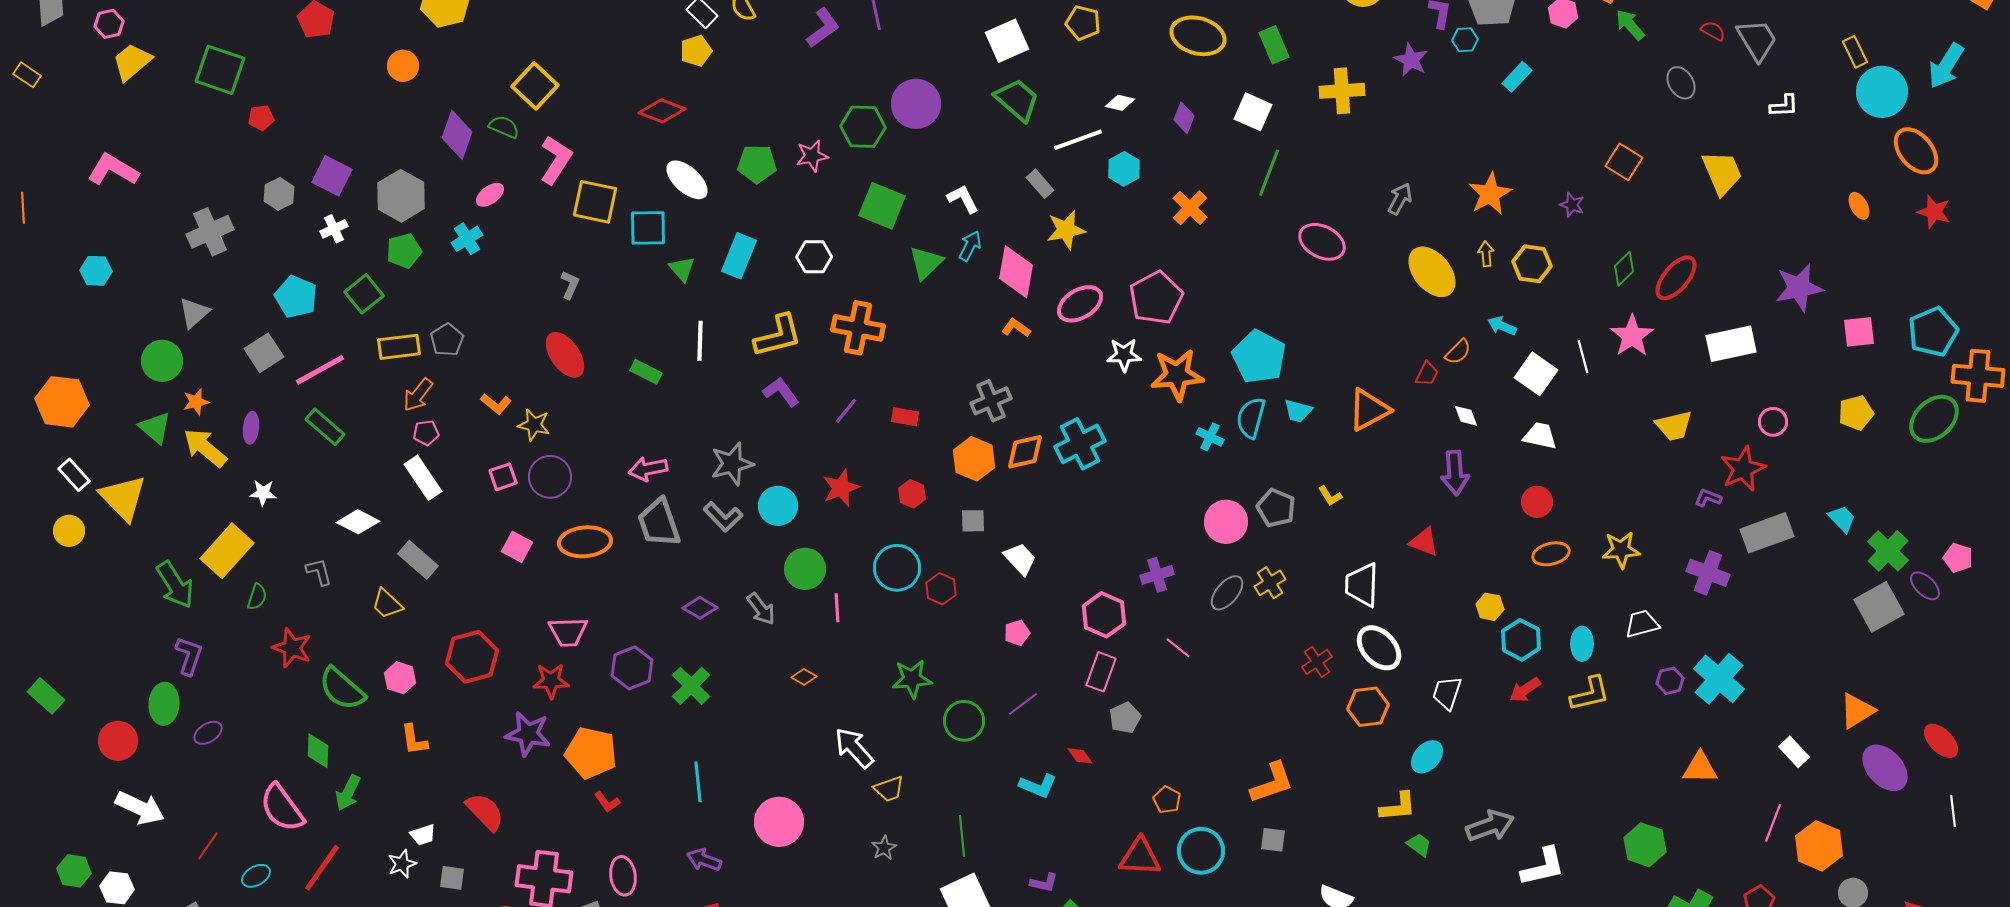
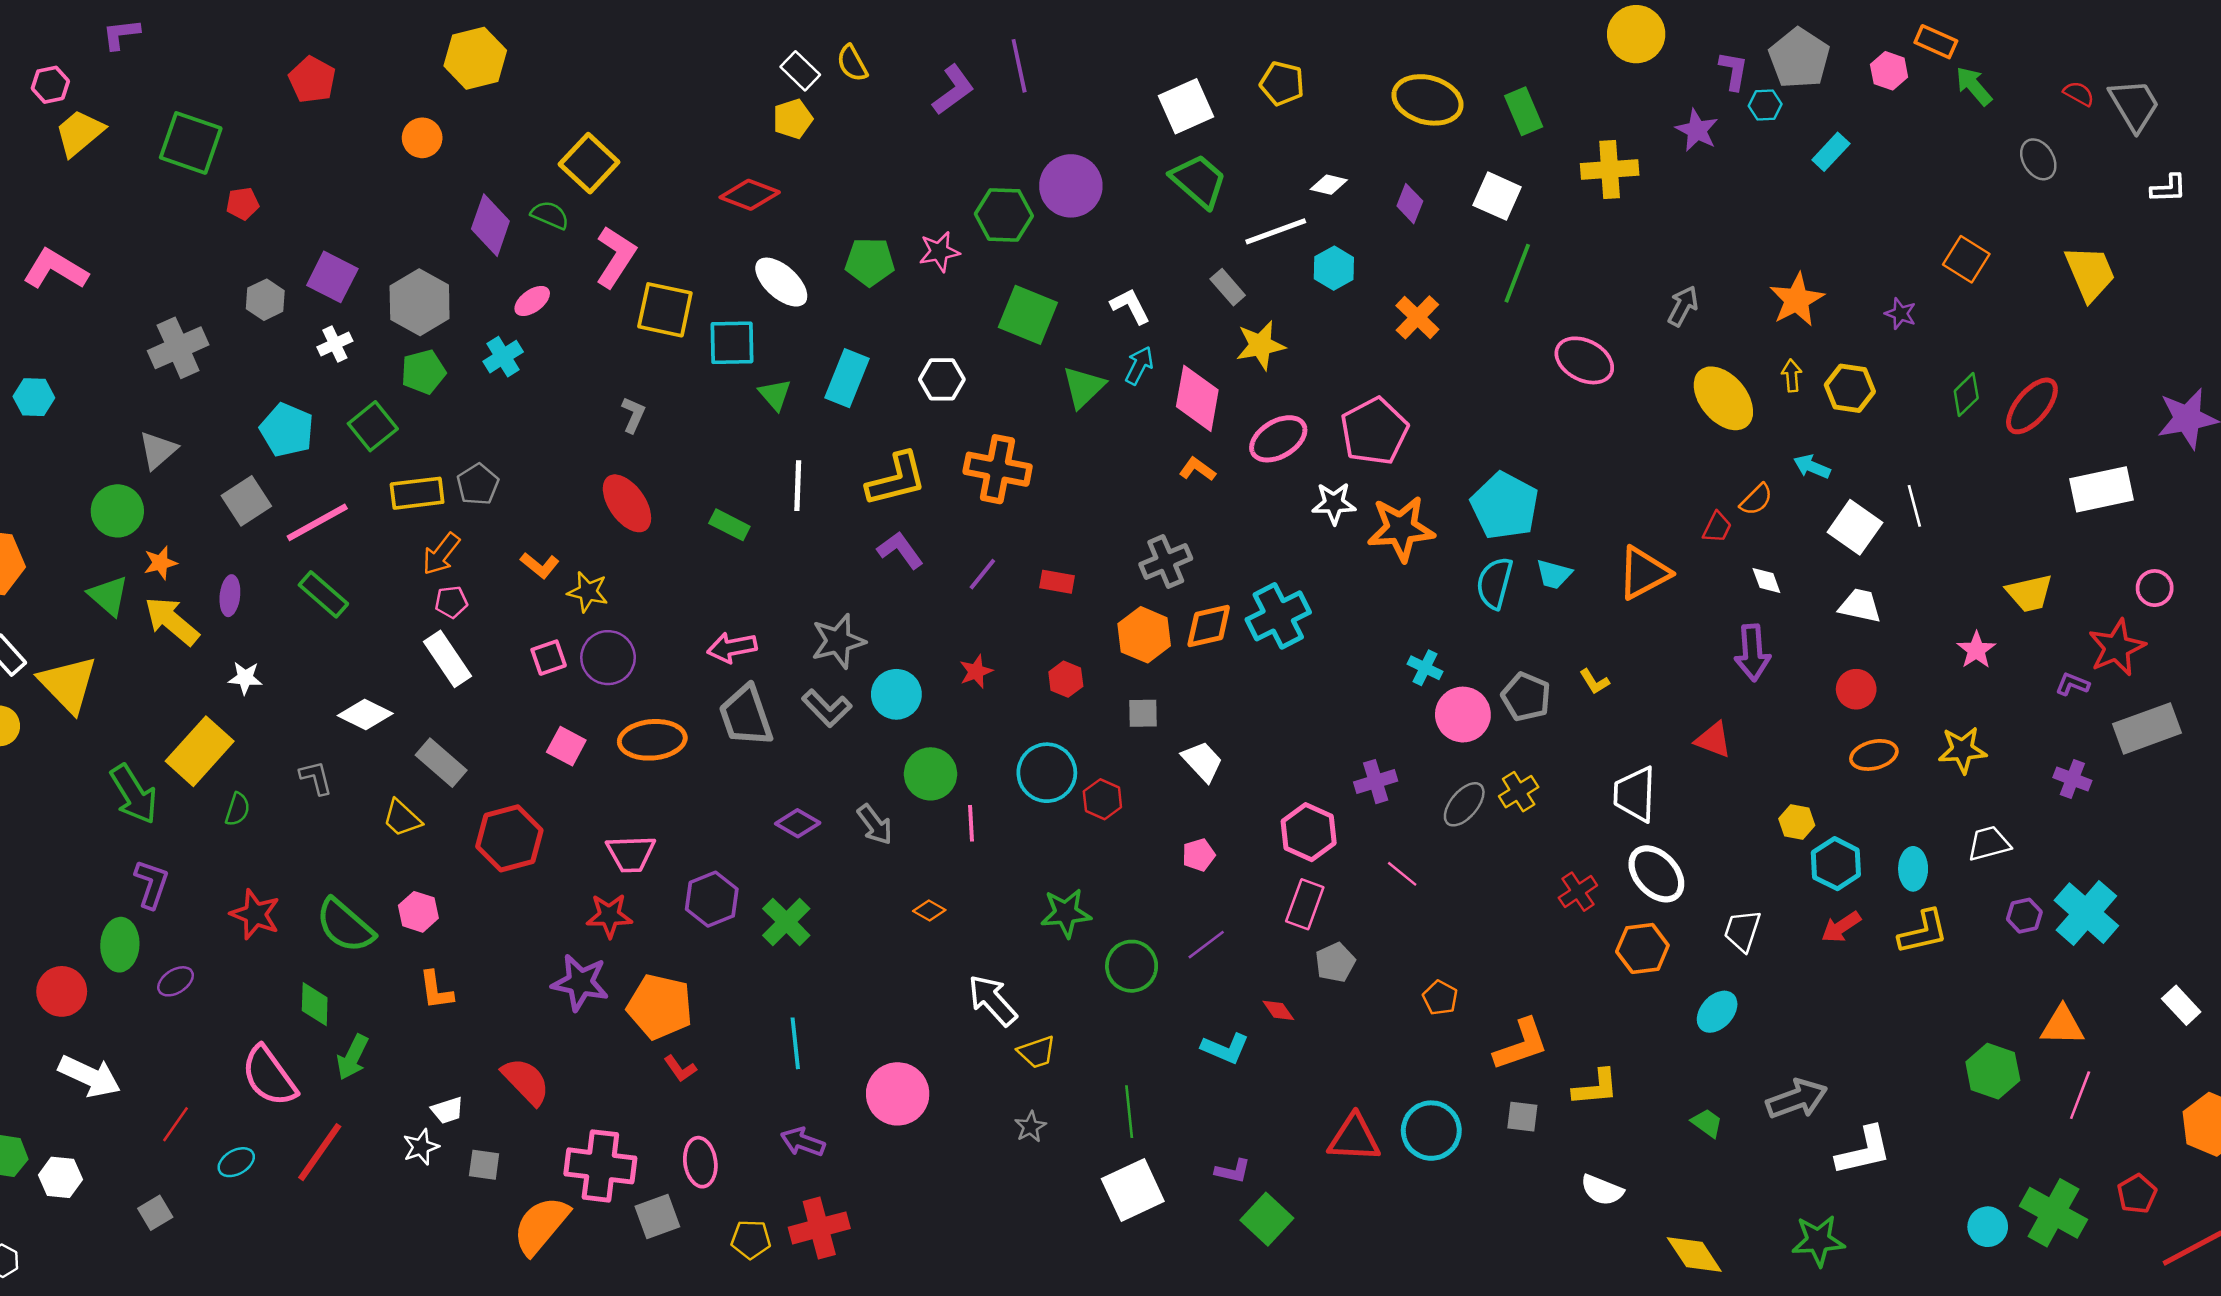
pink star: (1632, 336) -> (1976, 650), moved, size x0.7
cyan cross: (1210, 437) -> (1425, 668), moved
red star: (841, 488) -> (976, 672), size x0.7
purple cross: (1708, 573) -> (2072, 779), size x0.7
red star: (292, 648) -> (255, 914), moved
red hexagon: (472, 657) -> (509, 838), moved
orange pentagon: (1167, 800) -> (1440, 998), moved
yellow L-shape: (1398, 807) -> (1596, 1088), moved
pink line: (1773, 823) -> (2080, 1095), moved
green hexagon: (1645, 845) -> (1993, 1071), moved

